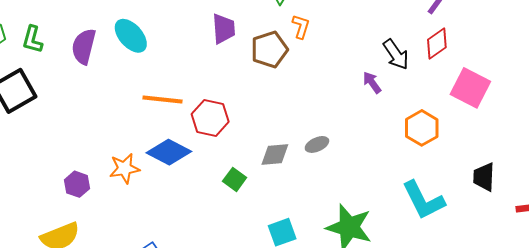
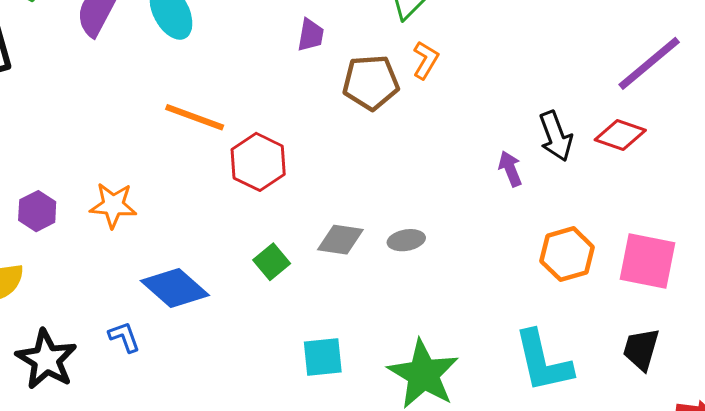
purple trapezoid: (224, 29) -> (311, 35), size x0.7
red diamond: (437, 44) -> (620, 135), turned 40
pink square: (470, 88) -> (648, 261), moved, turned -30
blue diamond: (169, 152) -> (175, 288), moved

